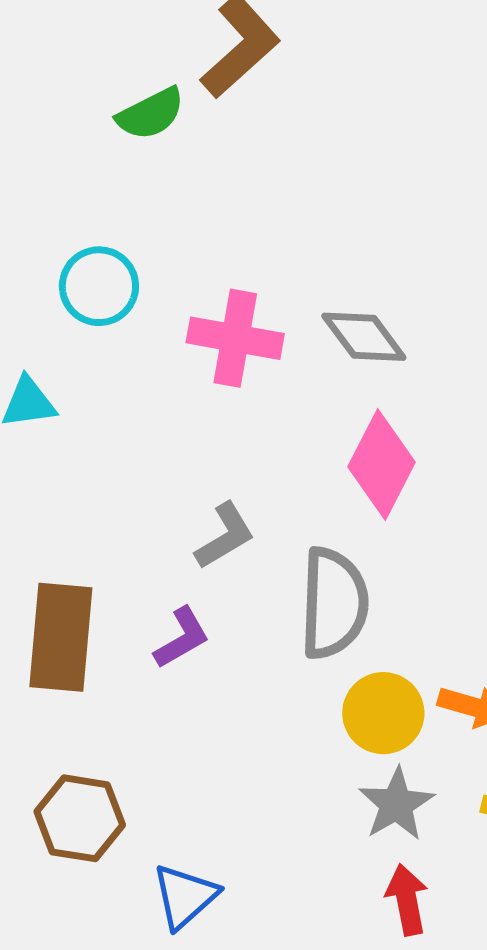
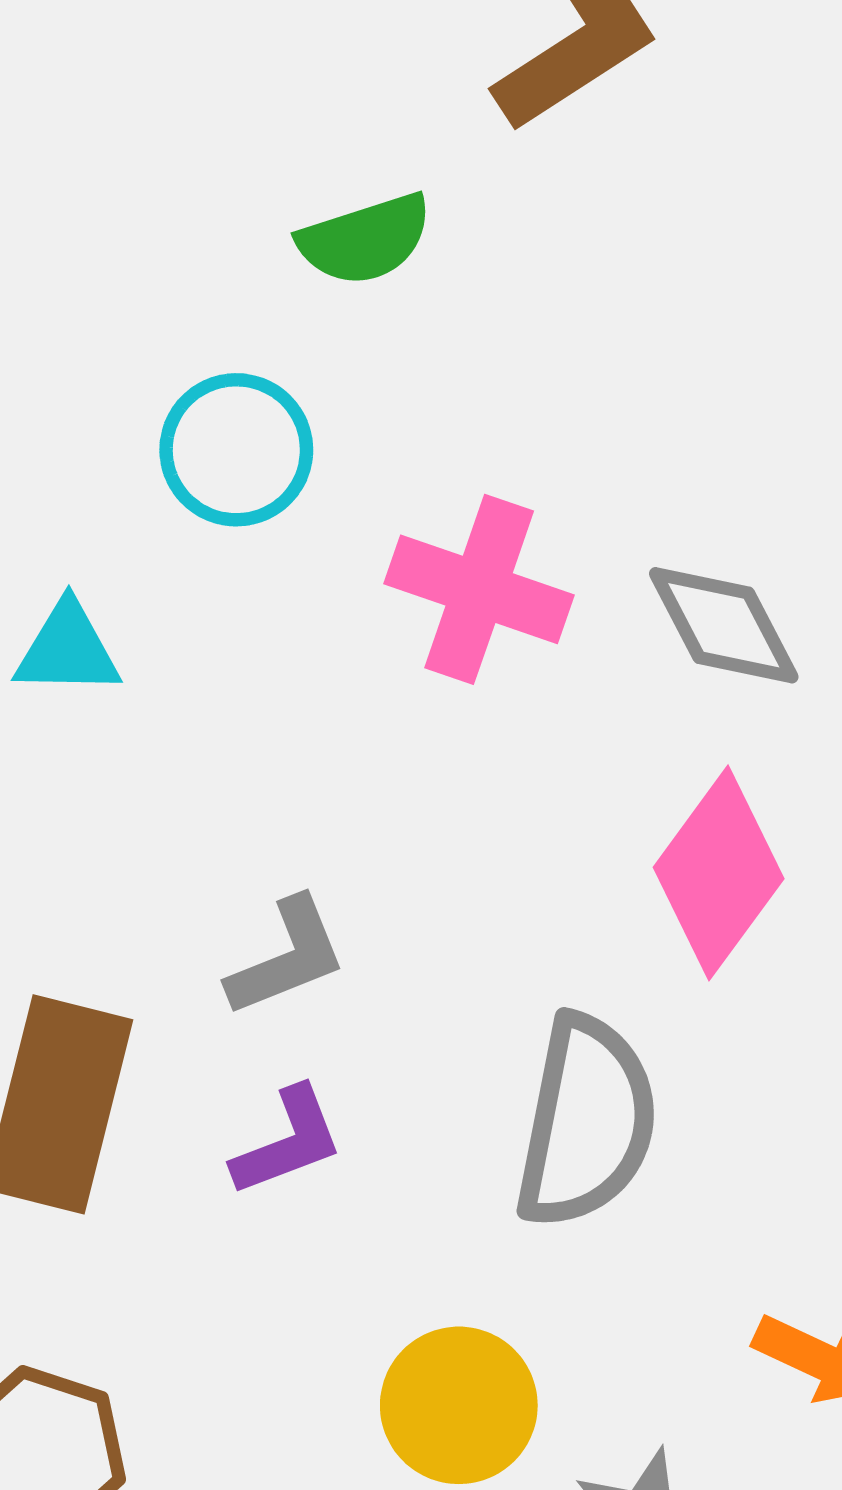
green semicircle: (151, 114) -> (365, 239), moved
gray L-shape: (225, 536) -> (287, 957), moved
yellow circle: (383, 713) -> (459, 1405), moved

